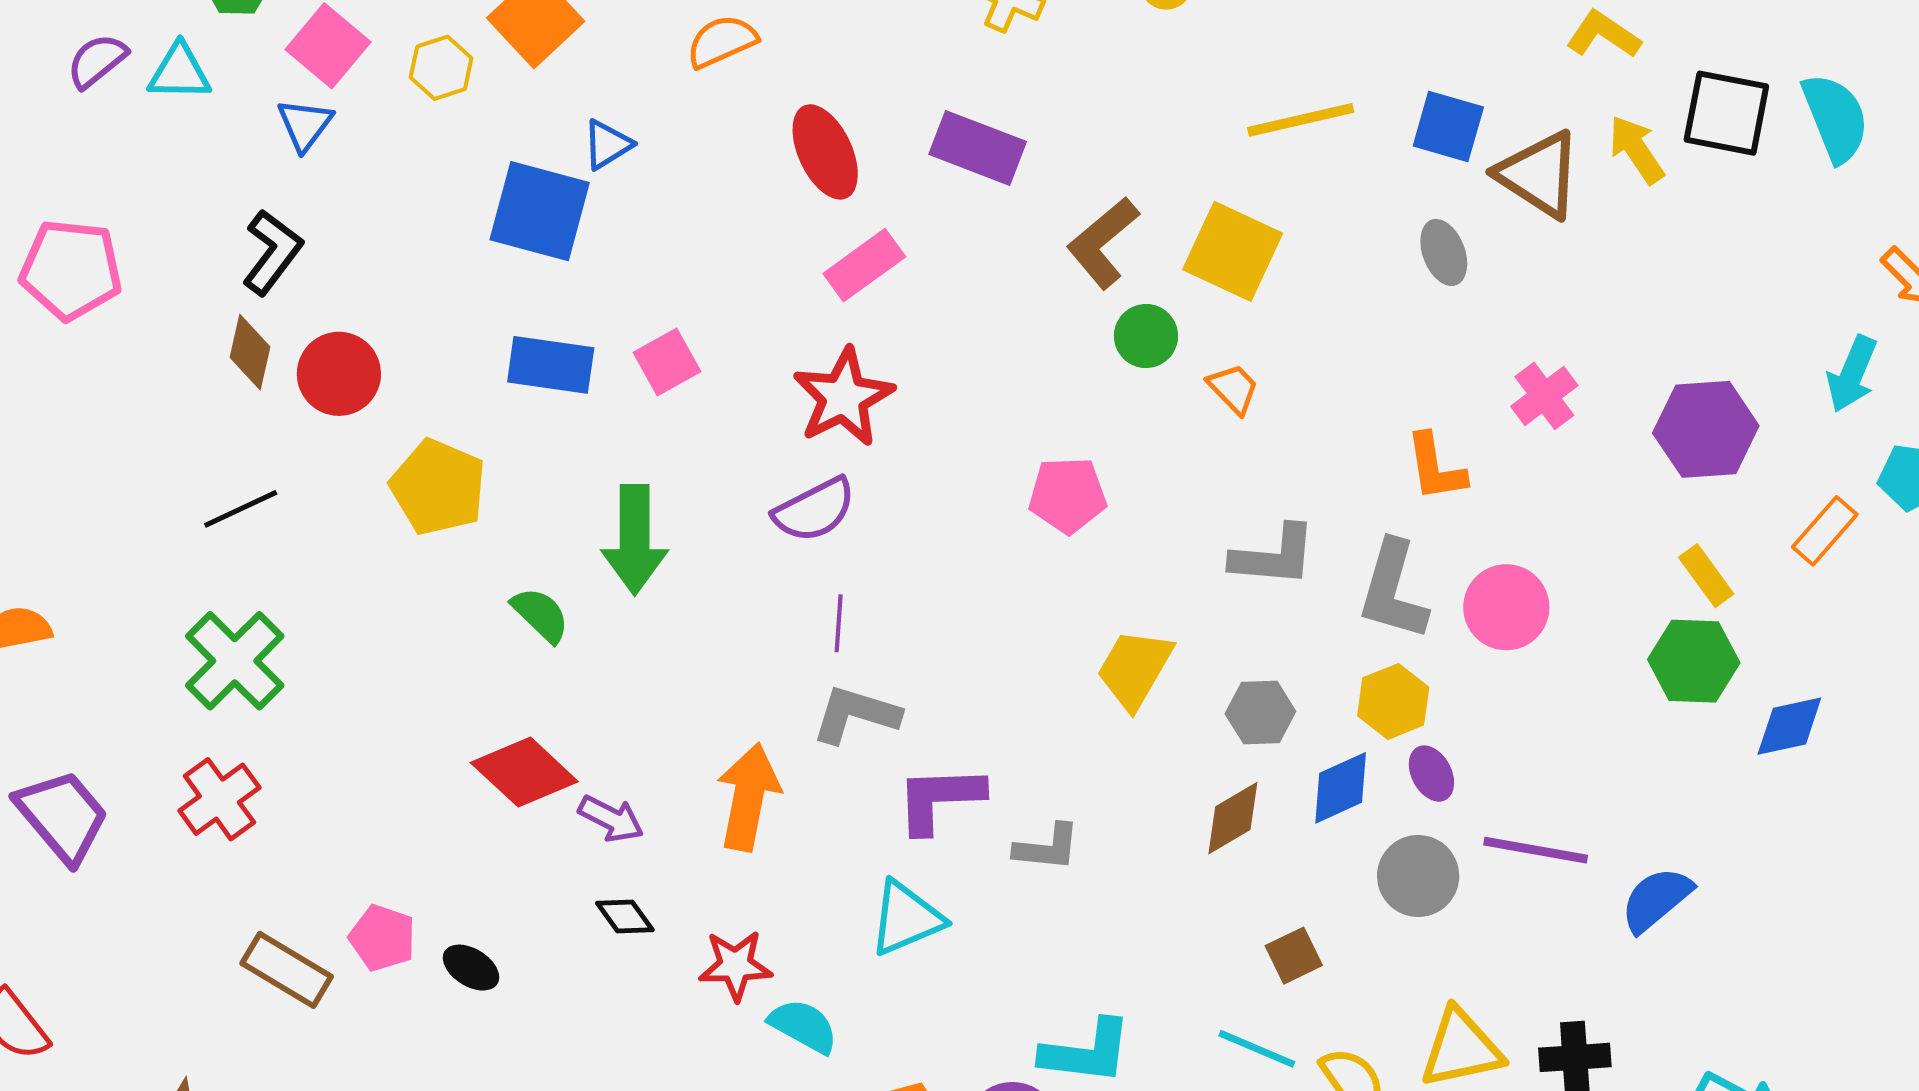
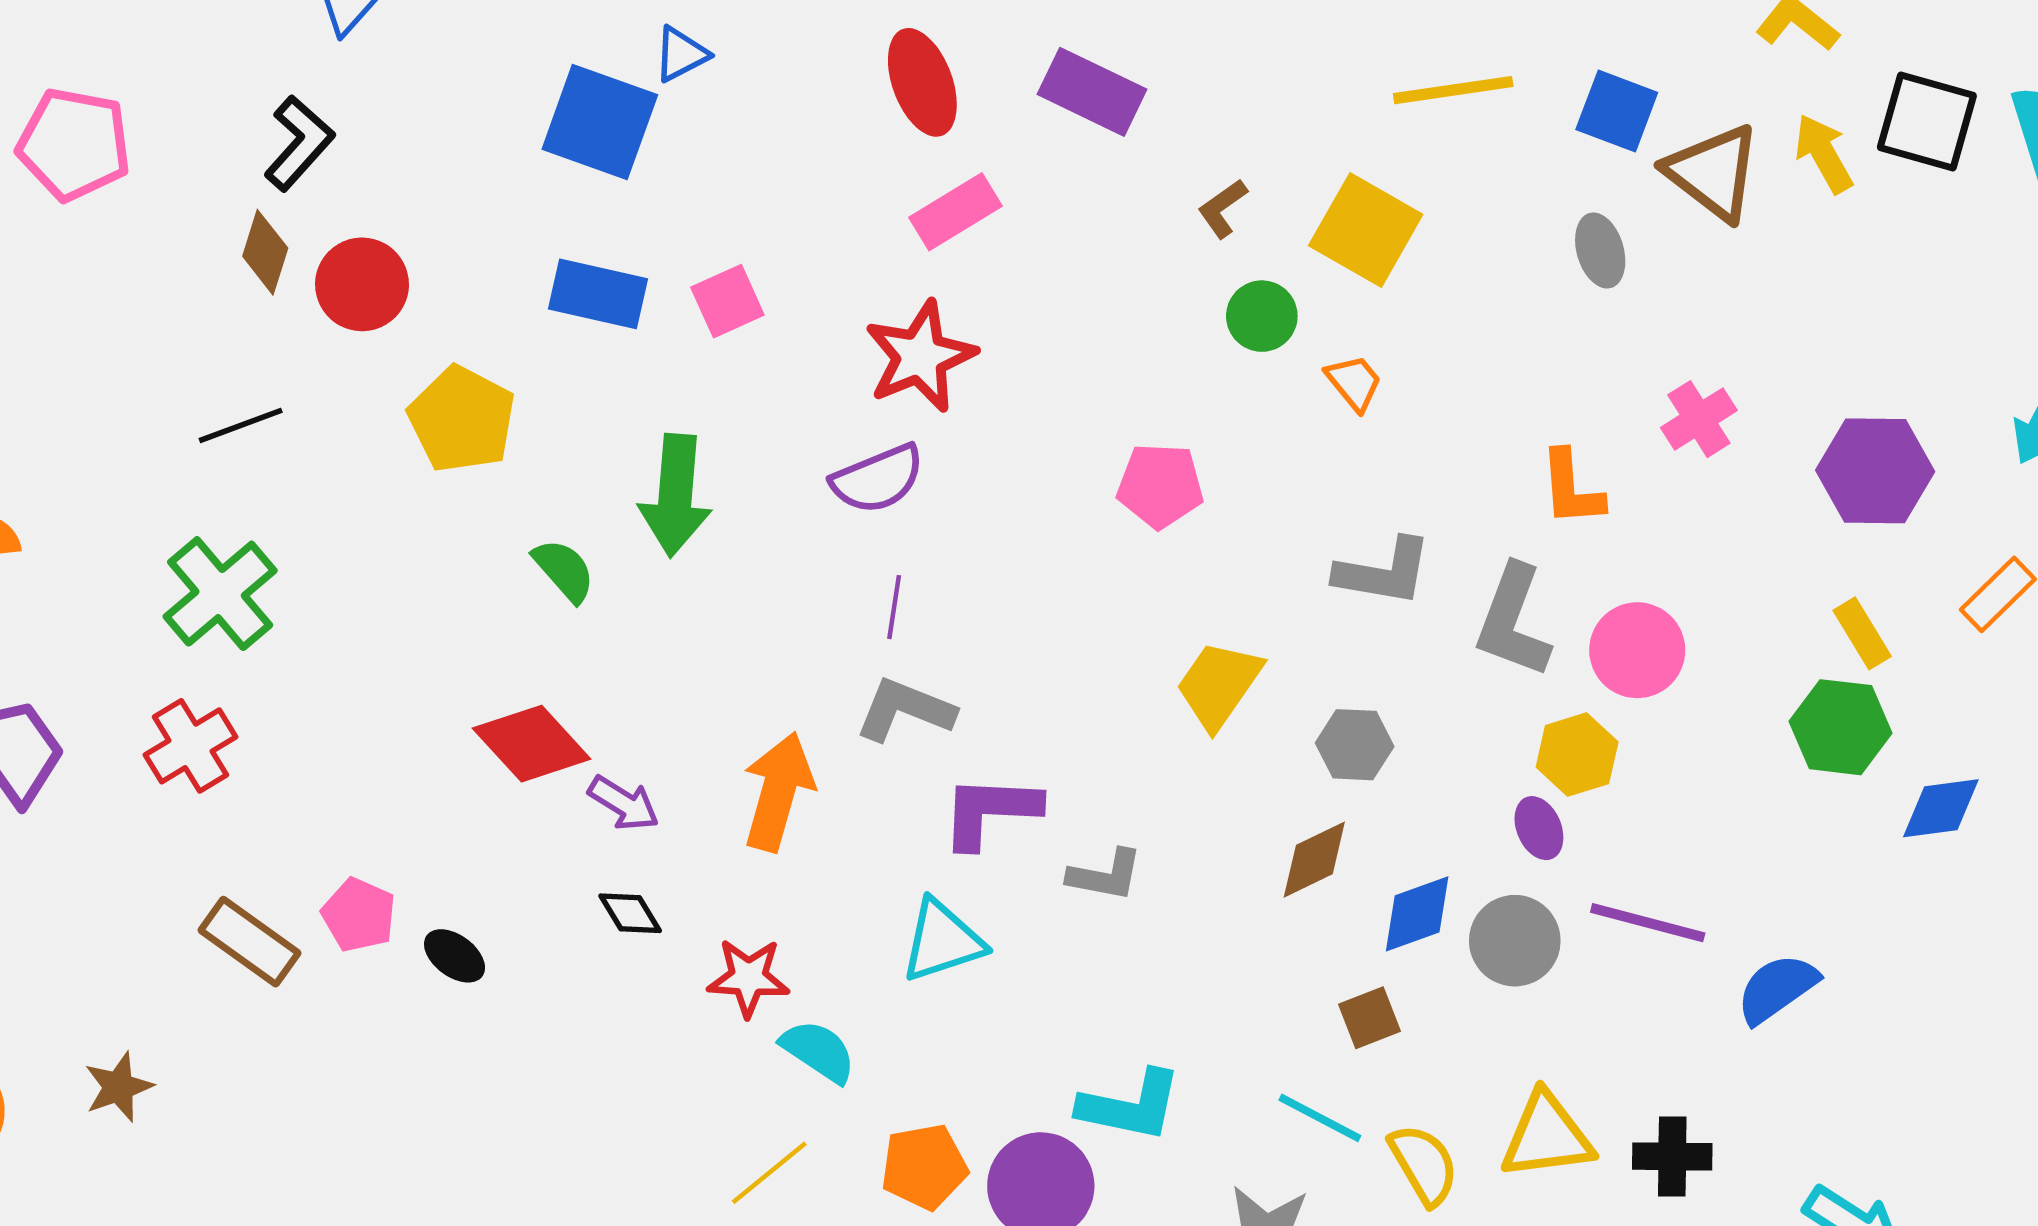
brown L-shape: (1103, 243) -> (1222, 208), size x0.6
yellow hexagon: (1393, 701) -> (1577, 755), moved
blue diamond: (1341, 788) -> (1417, 914), moved

